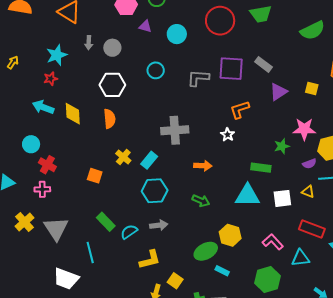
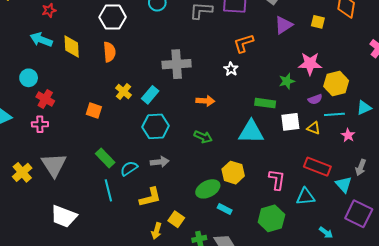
white square: (282, 198) -> (290, 122), moved
yellow cross: (25, 222) -> (22, 172), moved
pink L-shape: (273, 242) -> (277, 180), turned 50
cyan line: (90, 253) -> (108, 190), moved

